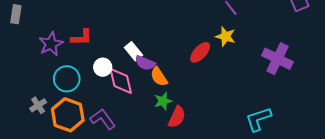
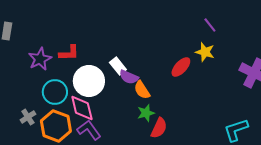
white circle: (103, 67) -> (89, 81), size x1.8
pink diamond: (121, 81) -> (82, 108), moved

